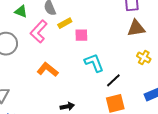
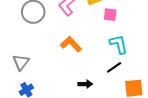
black line: (113, 80) -> (114, 67), moved

